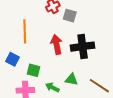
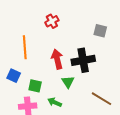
gray square: (70, 16) -> (100, 31), moved
green triangle: (71, 80) -> (68, 82), moved, turned 48

